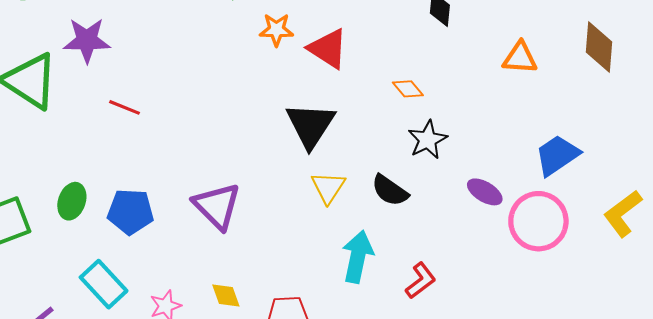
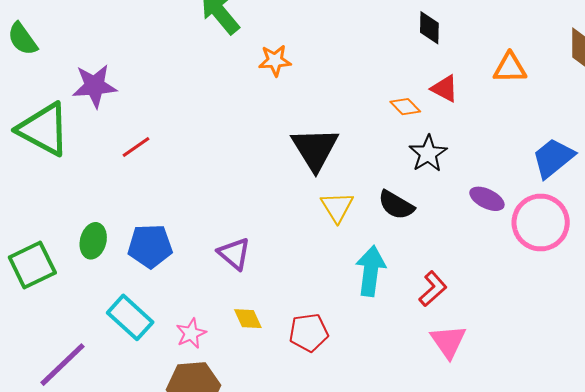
red triangle: (328, 49) -> (445, 89), moved, size x0.7
red line: (124, 107) -> (136, 147), turned -52
purple triangle: (217, 206) -> (234, 254), moved, size x0.7

